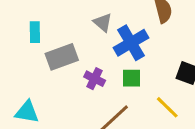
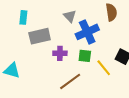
purple cross: (95, 79) -> (60, 53), turned -32
yellow line: (167, 107) -> (104, 68), moved

